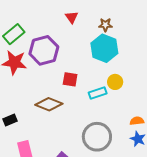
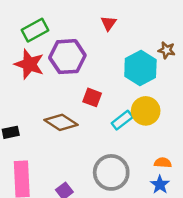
brown star: (105, 25) -> (167, 50), moved
yellow circle: (115, 82) -> (146, 111), size x1.5
cyan rectangle: (98, 93) -> (122, 120), turned -30

